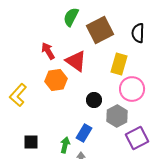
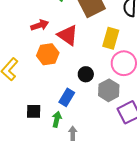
red arrow: (48, 51) -> (40, 25), turned 102
blue rectangle: (84, 133) -> (67, 97), moved
black square: (31, 142) -> (34, 111), moved

